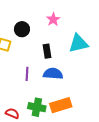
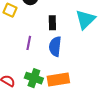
cyan triangle: (78, 43) -> (85, 19), turned -40
blue semicircle: (53, 74) -> (55, 46), turned -96

